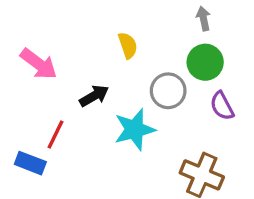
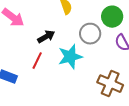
red line: (55, 135) -> (37, 61), moved

